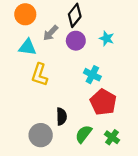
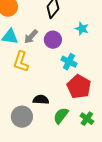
gray arrow: (51, 33) -> (31, 37), moved
purple circle: (76, 41) -> (53, 40), moved
black semicircle: (62, 116) -> (41, 100), turned -84

